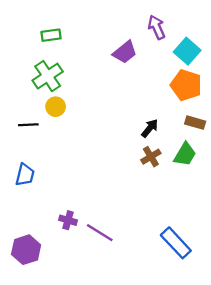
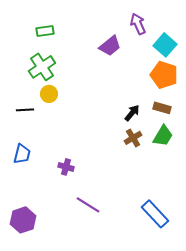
brown rectangle: (195, 123) -> (162, 108), moved
purple cross: (68, 220) -> (66, 167), moved

